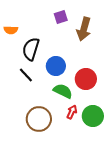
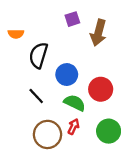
black line: (26, 75) -> (36, 96), moved
red arrow: (72, 112) -> (74, 127), moved

